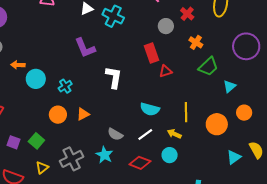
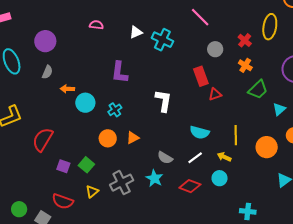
red cross: (187, 14) -> (245, 40), moved
purple L-shape: (85, 48) -> (119, 72), moved, turned 30

